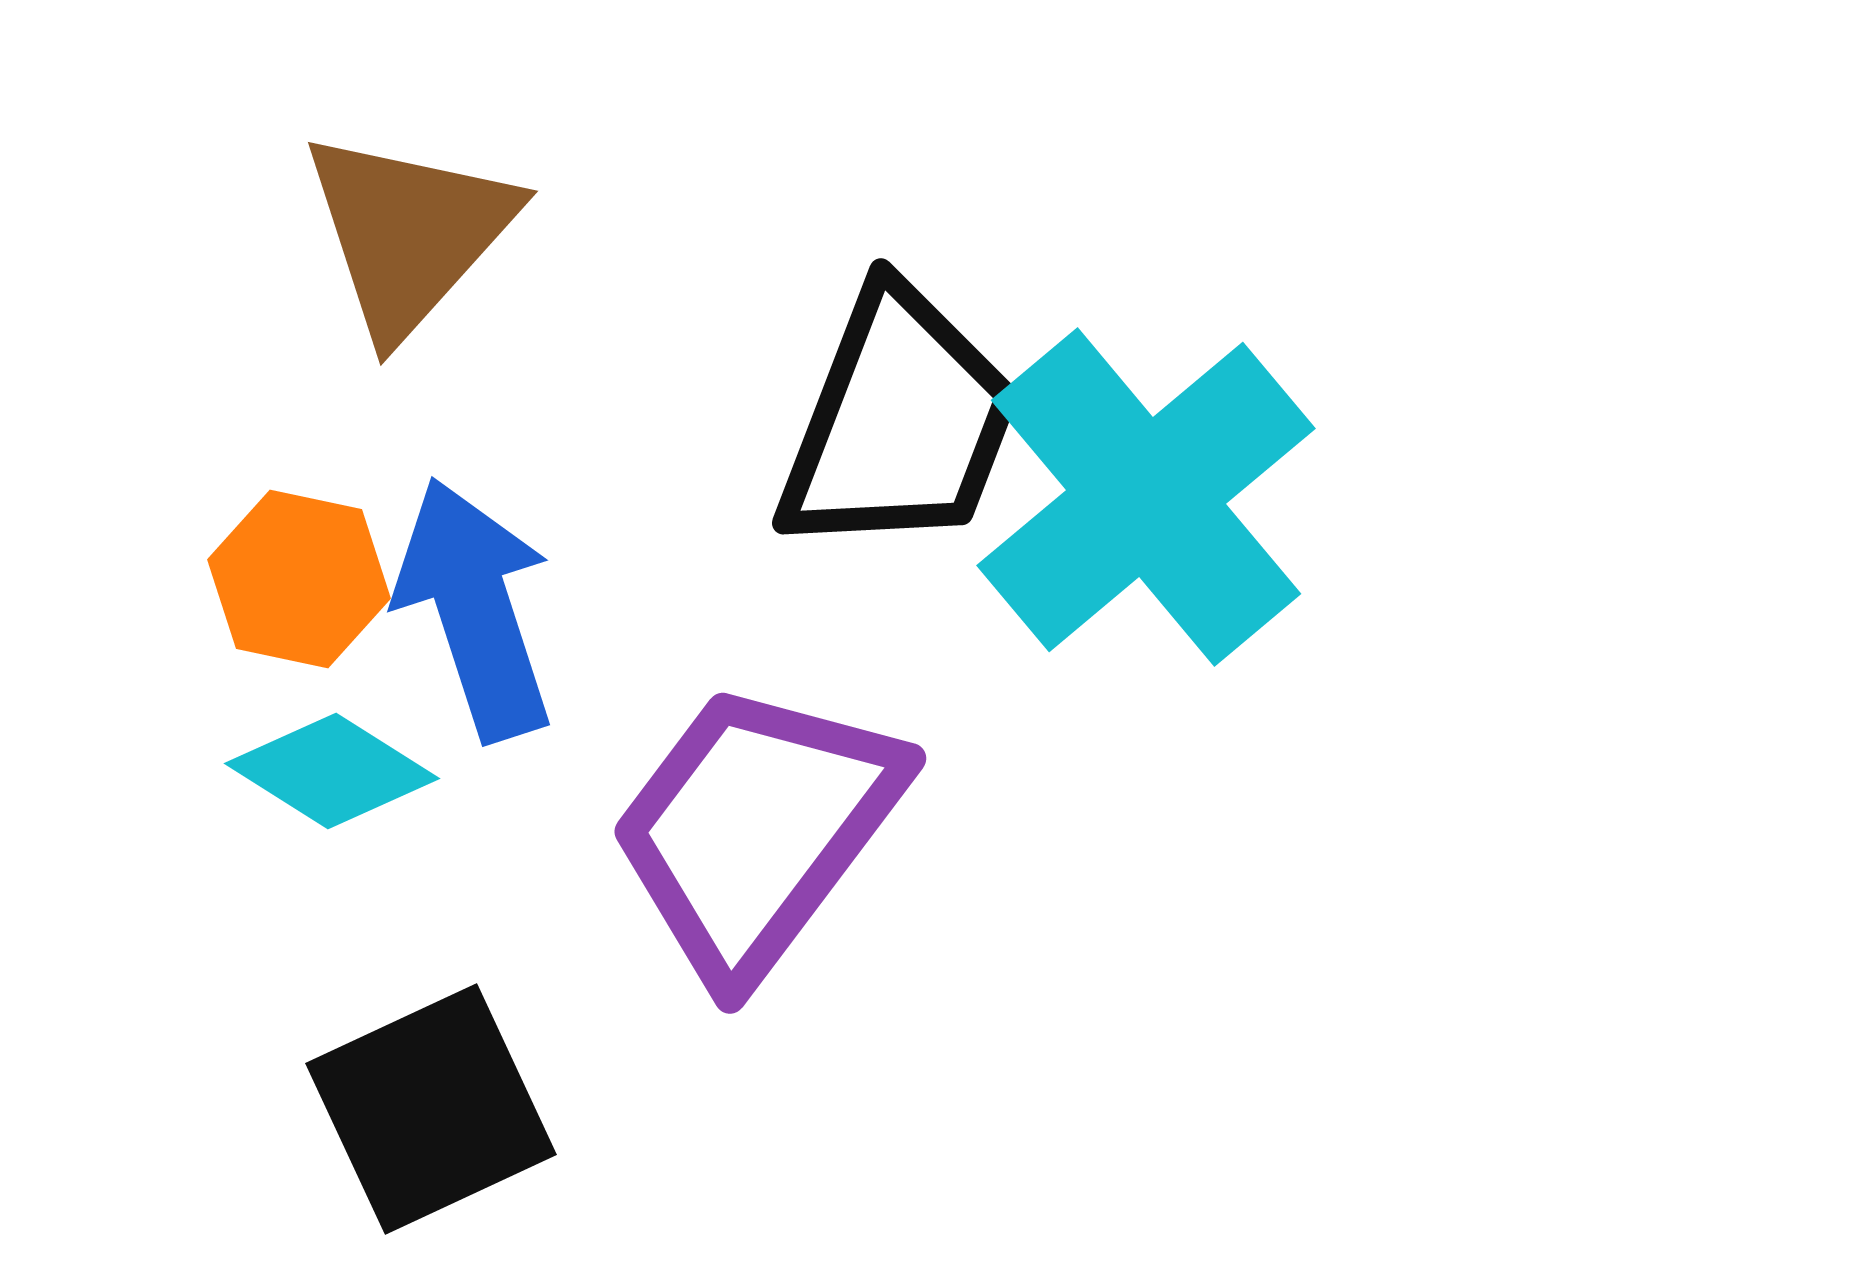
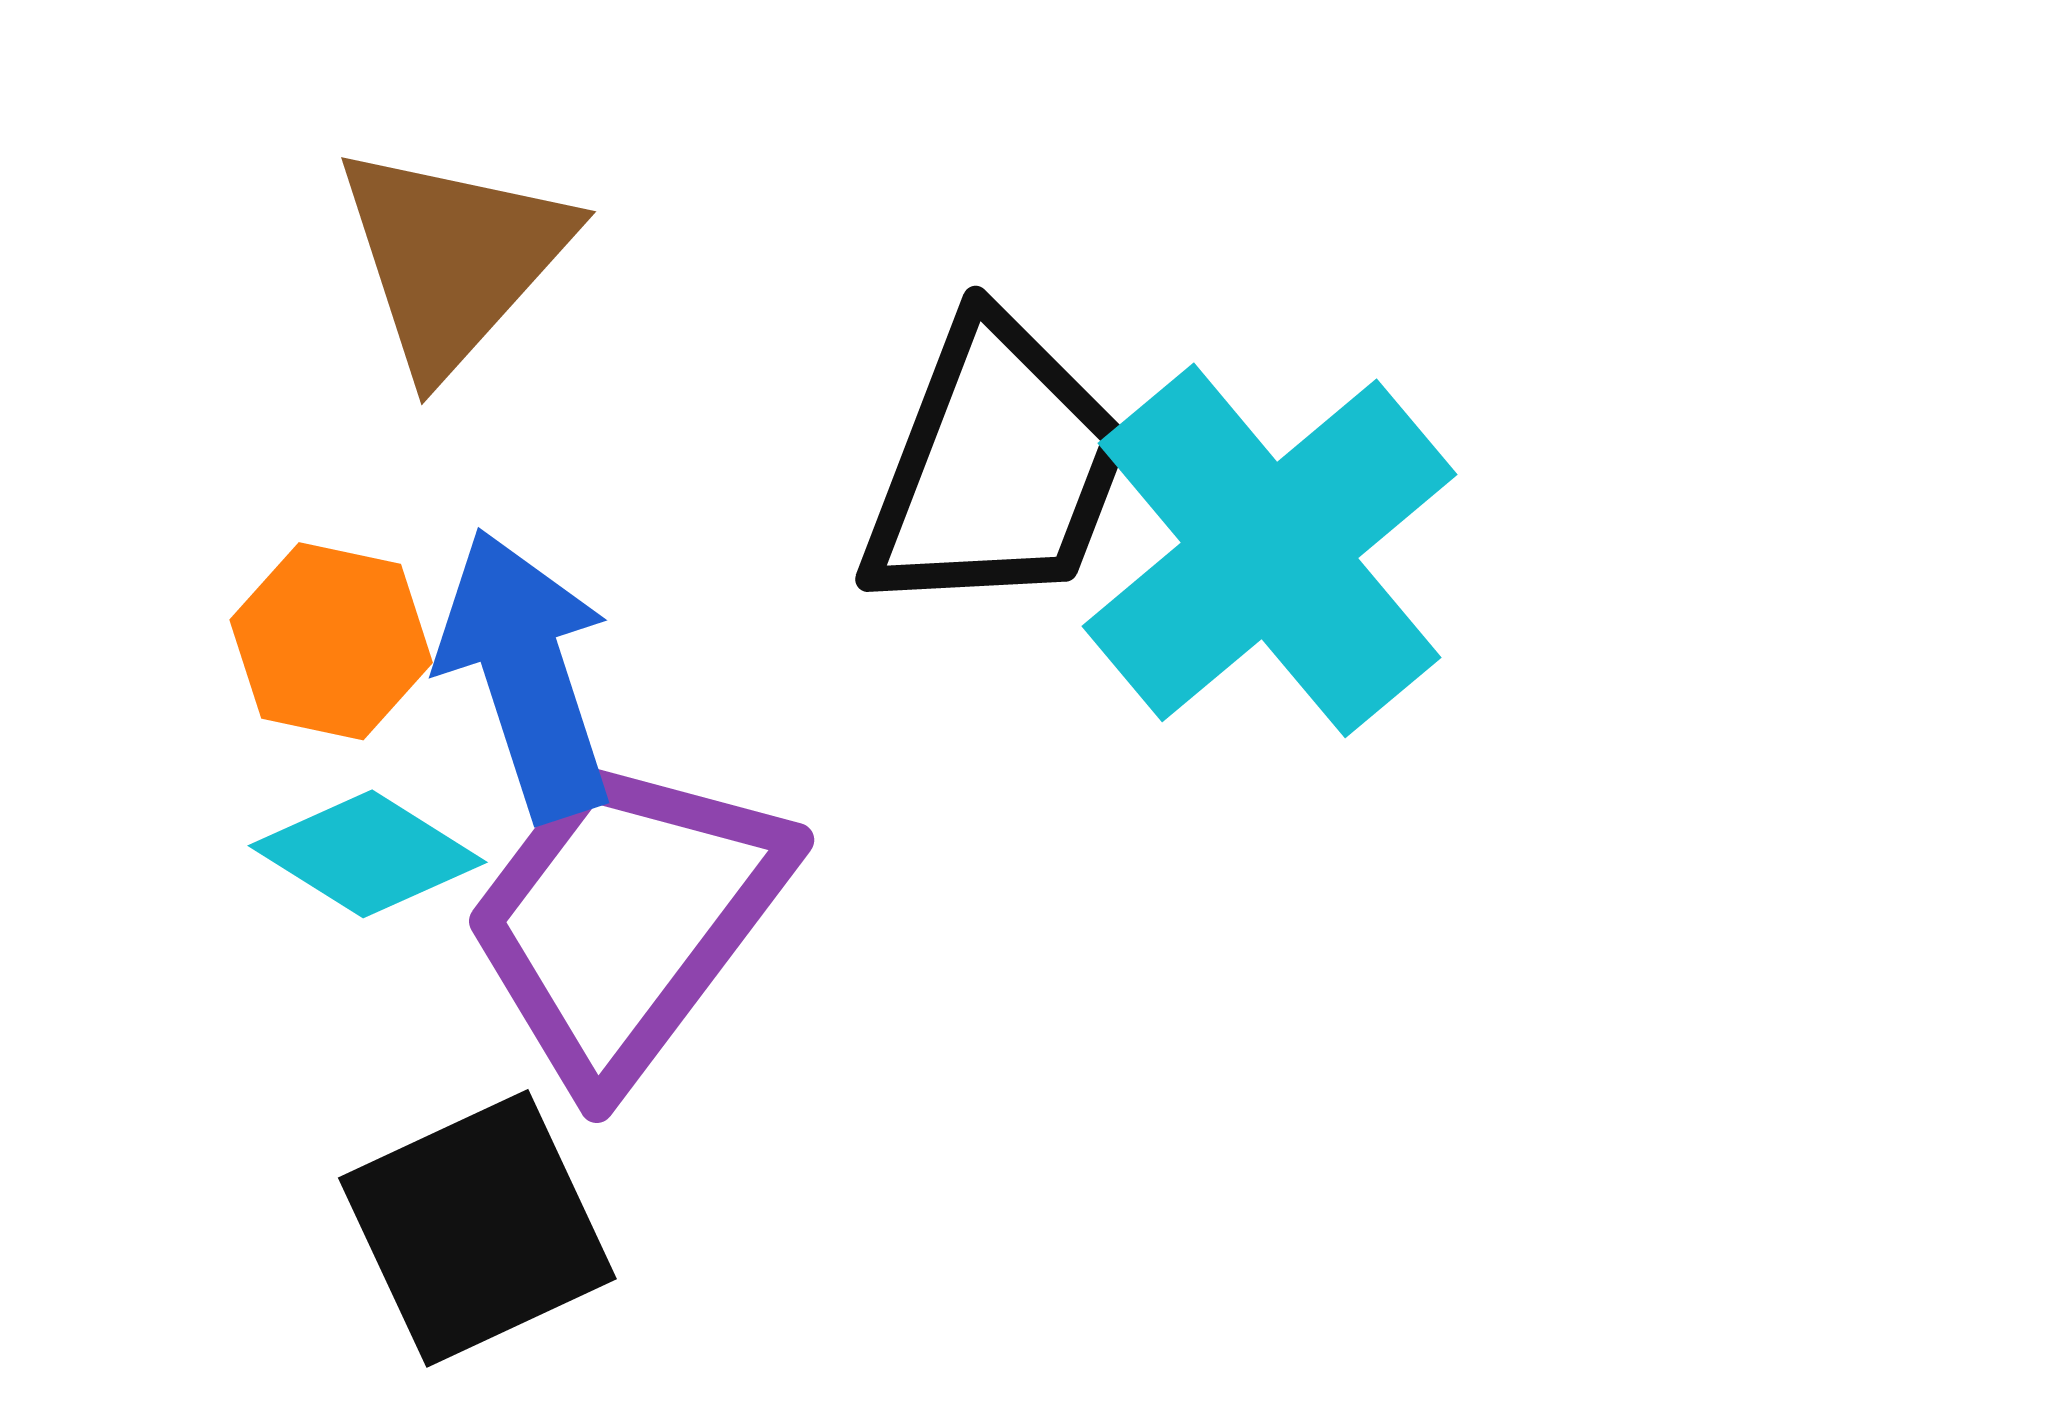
purple trapezoid: (756, 830) -> (626, 919), moved

